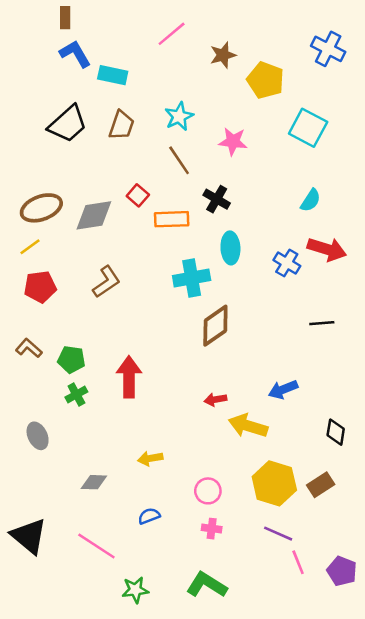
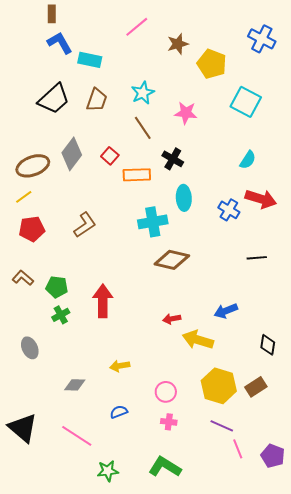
gray diamond: (94, 215) -> (72, 154), moved, turned -44
brown diamond: (215, 326) -> (172, 260), turned 48

